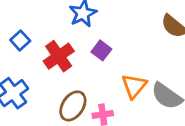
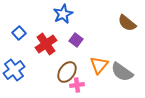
brown ellipse: (73, 106) -> (67, 72), moved

